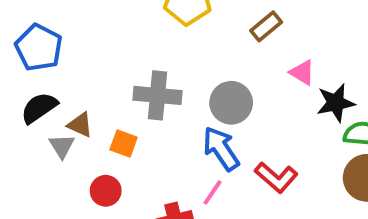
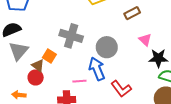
brown triangle: (80, 125) -> (38, 66), moved
gray triangle: (62, 146) -> (19, 51), size x1.5
pink line: (212, 192) -> (79, 81), moved, turned 40

